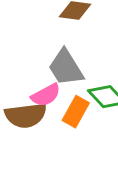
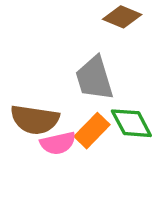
pink semicircle: (46, 95) -> (58, 143), moved

